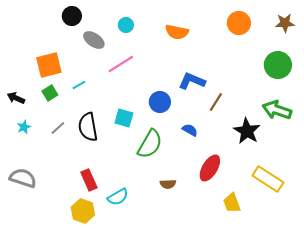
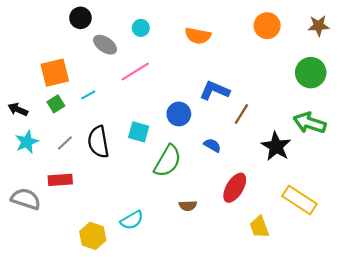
cyan star: (24, 127) -> (27, 142), size x1.5
red rectangle: (89, 180) -> (60, 180), moved, turned -70

